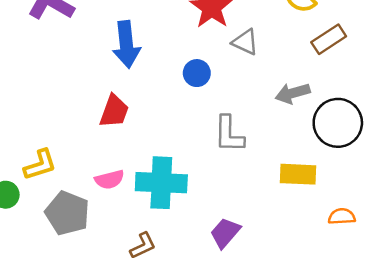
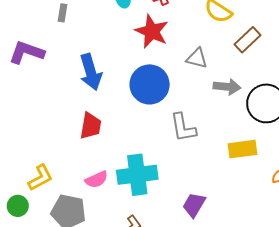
gray triangle: (245, 42) -> (197, 58), moved
blue circle: (197, 73) -> (150, 84), size x1.8
gray arrow: (293, 93) -> (227, 87), turned -148

